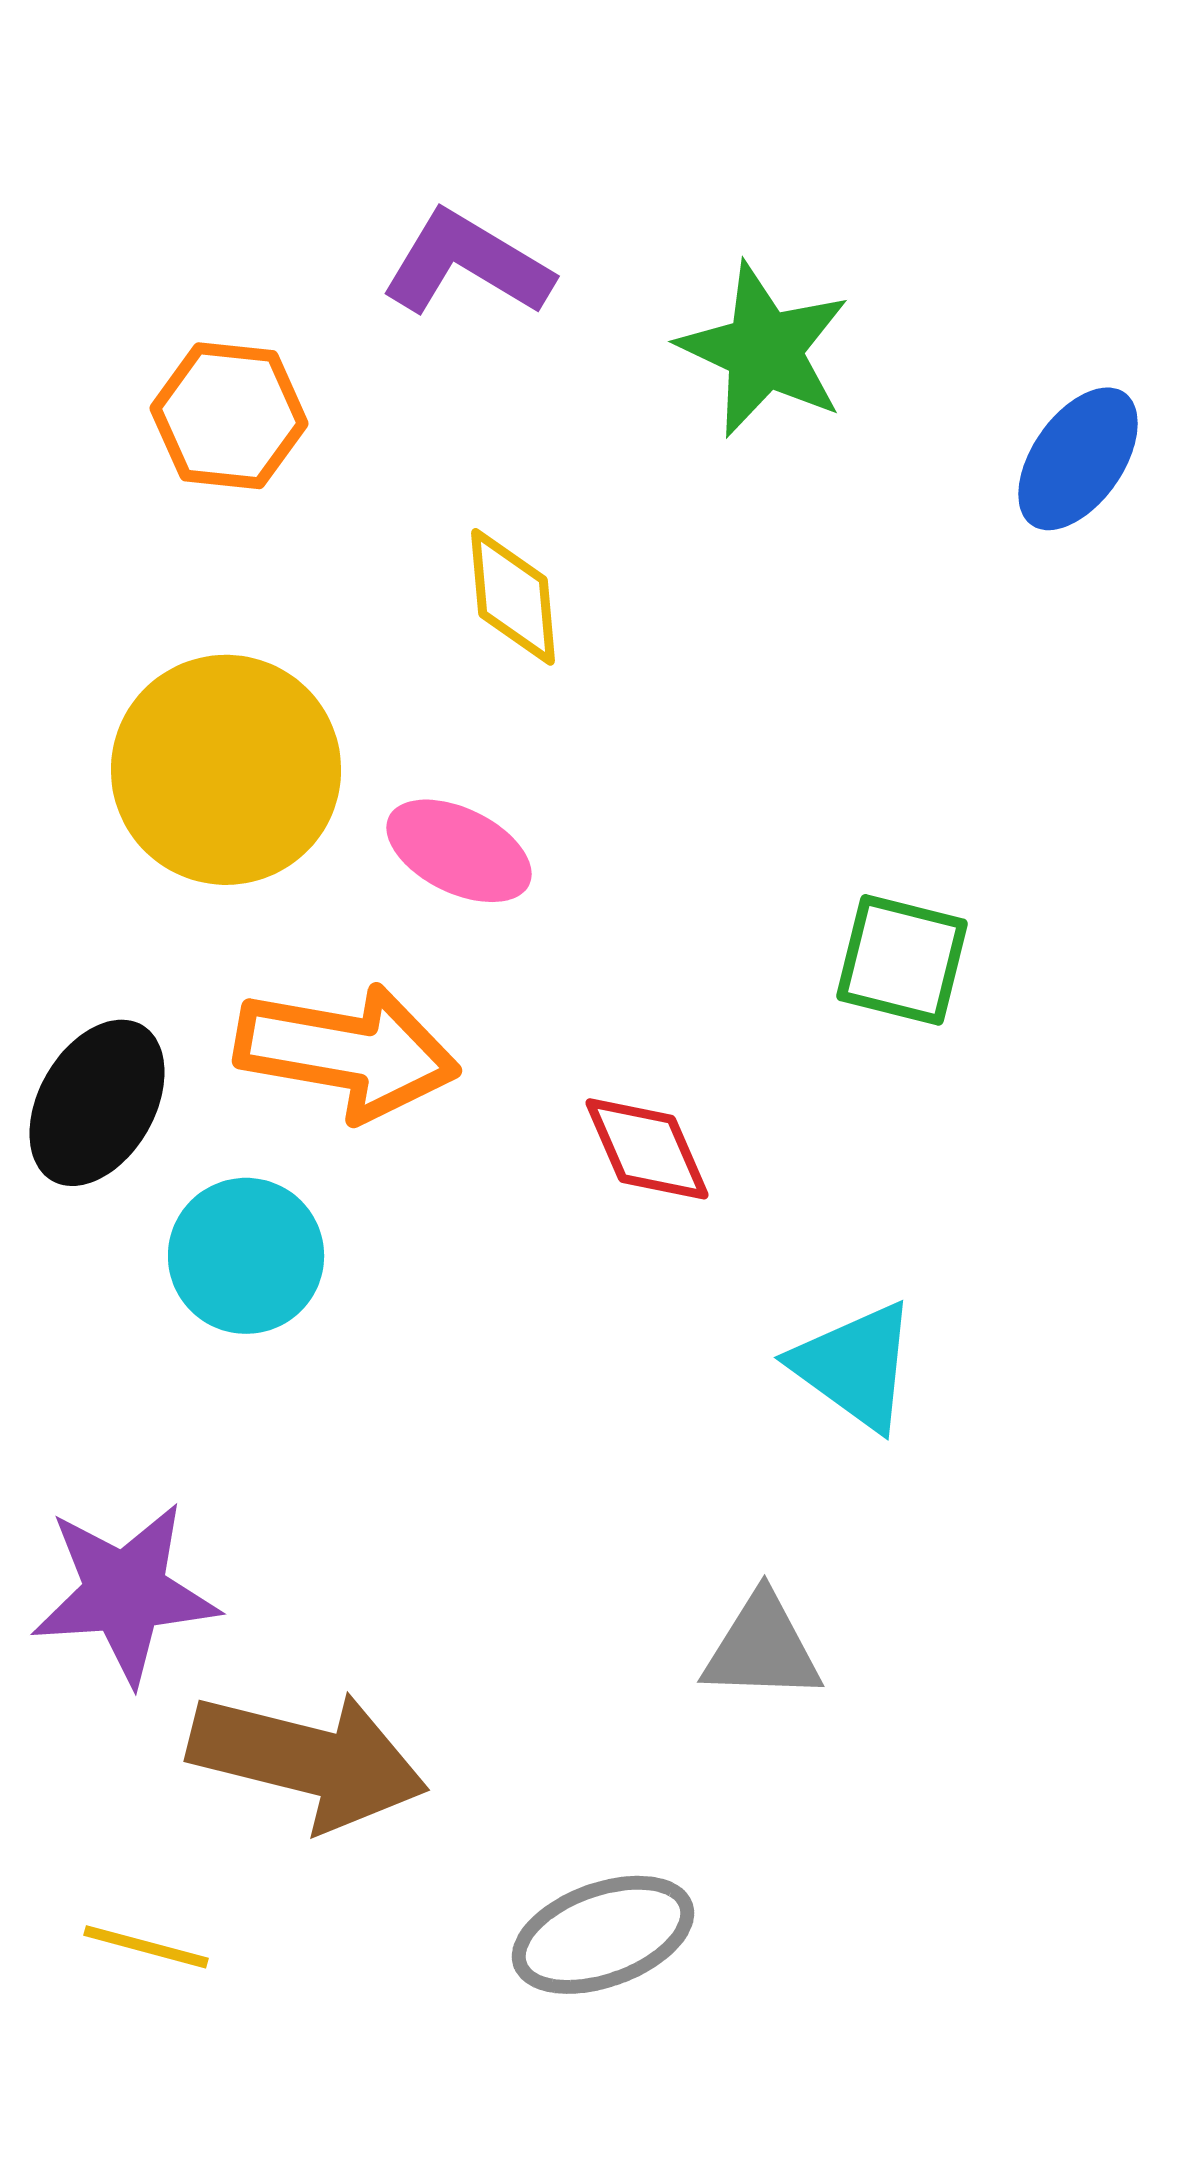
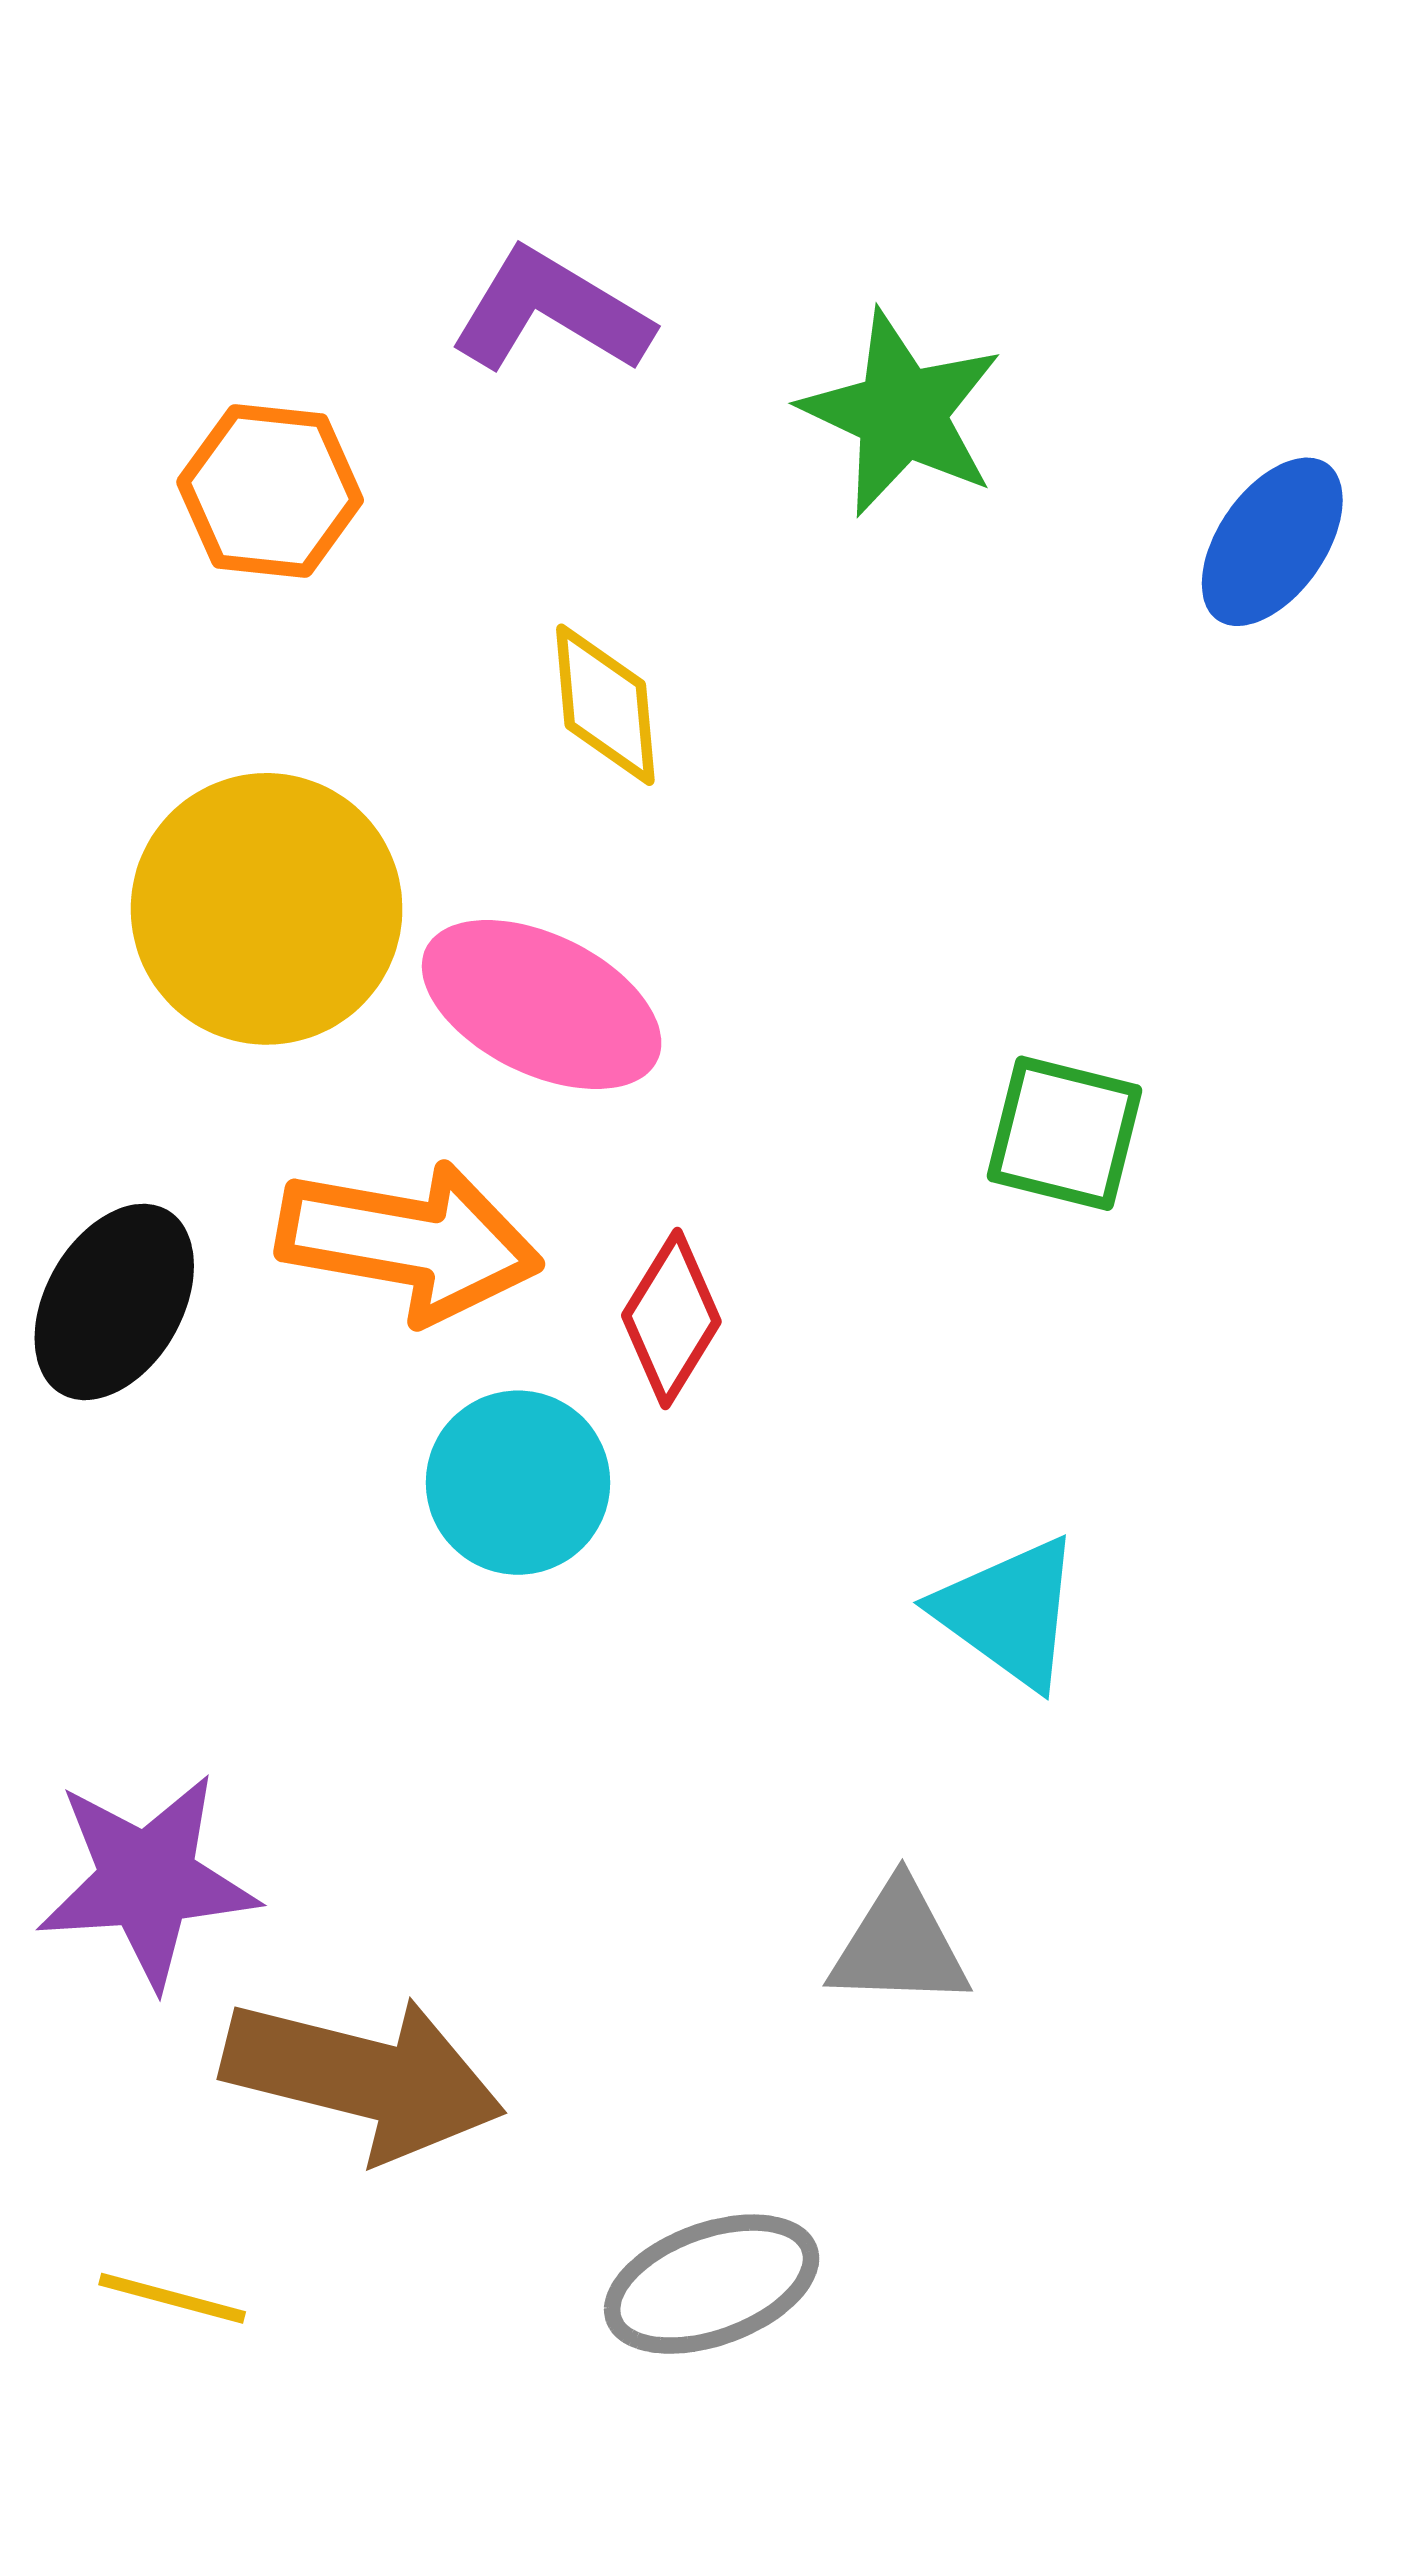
pink ellipse: (459, 851) -> (542, 1005), size x1.4
red diamond: (647, 1149) -> (671, 1319), moved, turned 55
cyan circle: (246, 1256) -> (518, 1483), moved

